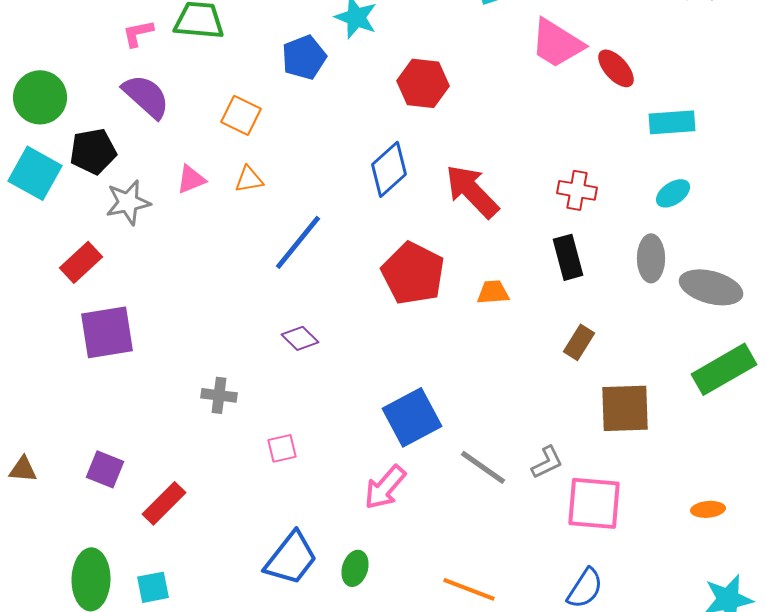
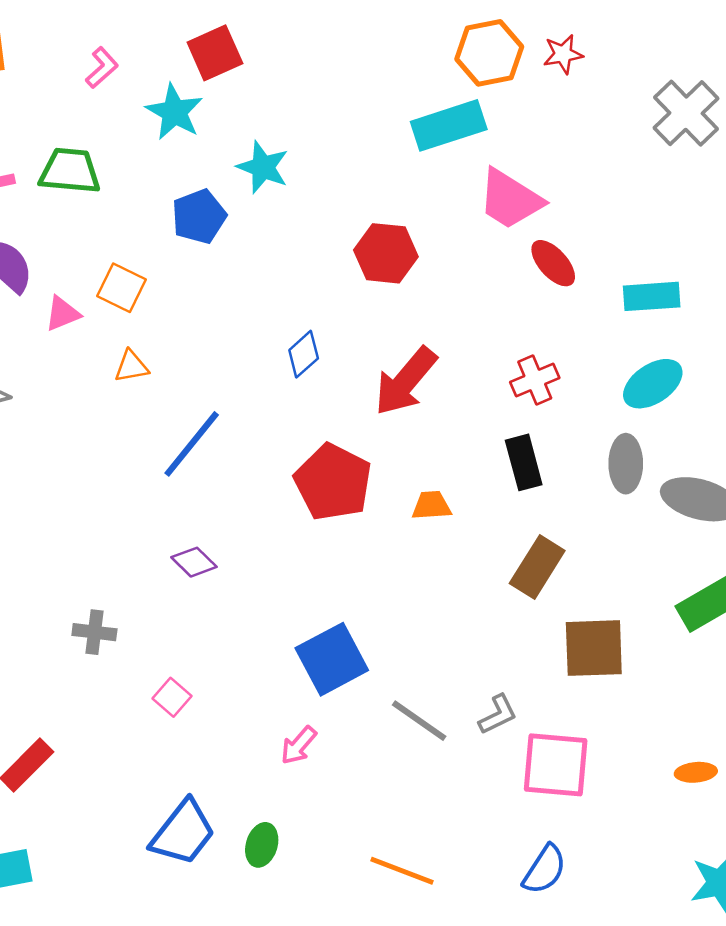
red ellipse: (616, 68) -> (553, 263), moved
red hexagon: (423, 83) -> (386, 253), moved
blue diamond: (389, 169) -> (304, 354), size x0.7
pink triangle: (191, 179) -> (62, 314), moved
red cross: (577, 190) -> (535, 380), turned -33
red arrow: (472, 191) -> (406, 381), turned -96
cyan ellipse: (673, 193) -> (653, 384), size x1.4
brown rectangle: (579, 342) -> (537, 567), size x1.4
pink square: (282, 448) -> (172, 697), turned -36
pink arrow: (385, 487) -> (299, 745), size x0.7

